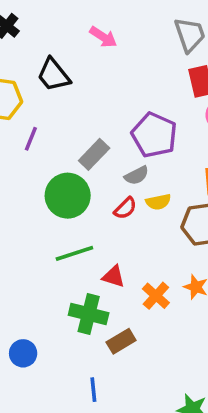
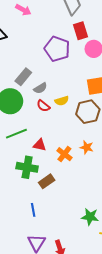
purple pentagon: (154, 135) -> (57, 49), moved
gray semicircle: (137, 175) -> (40, 88), moved
red semicircle: (125, 208) -> (43, 106), turned 88

